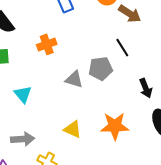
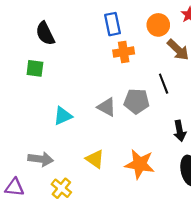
orange cross: (47, 44) -> (124, 52), moved
cyan triangle: (23, 94) -> (63, 116), moved, turned 36

